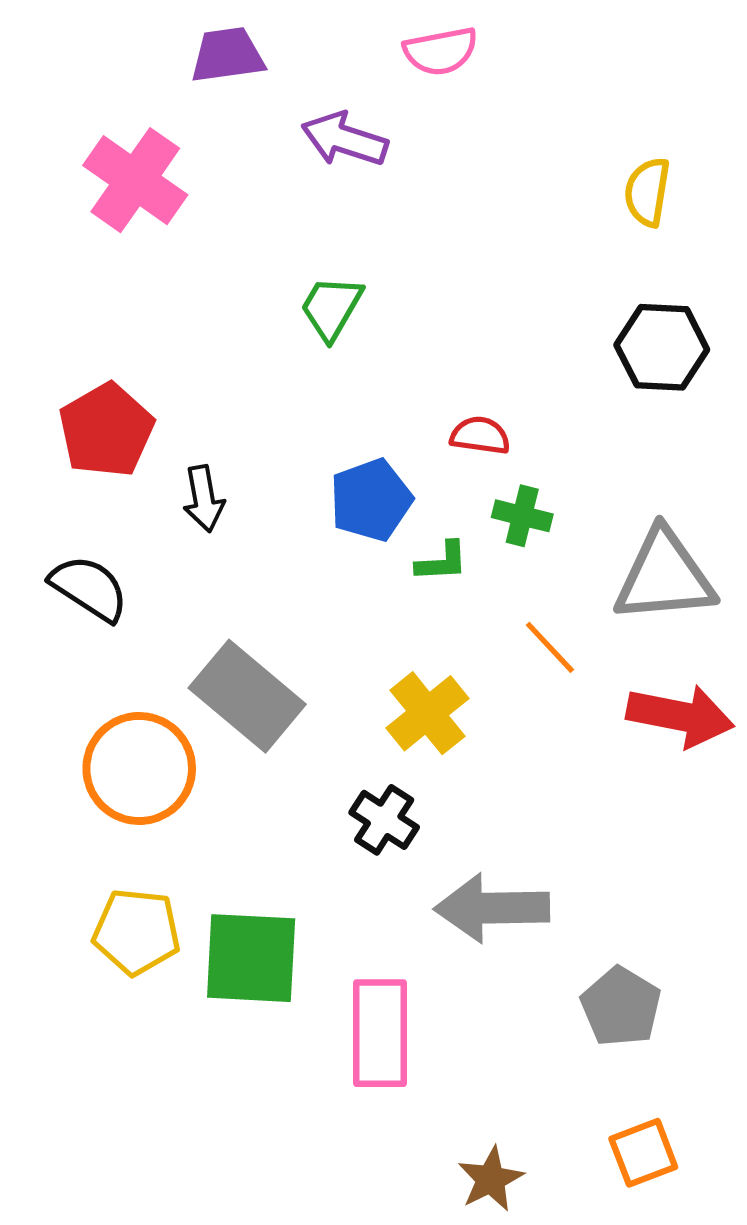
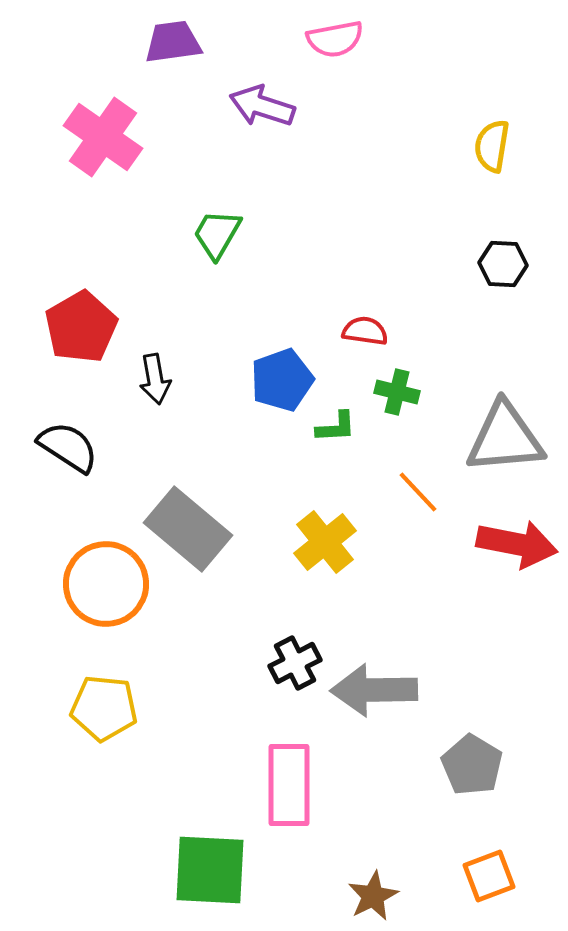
green trapezoid: (331, 308) -> (217, 234), moved
black hexagon: (662, 347) -> (503, 264), size x0.7
black cross: (384, 820) -> (295, 663), moved, turned 30
green square: (251, 958) -> (210, 870), moved

